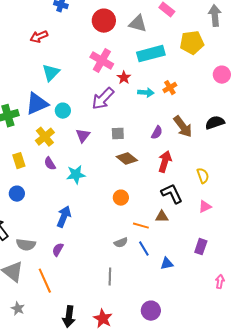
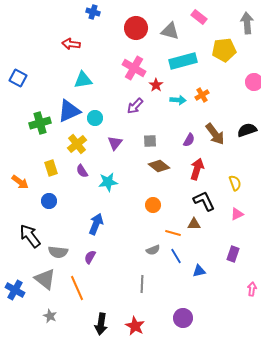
red arrow: (39, 37) -> (71, 44), turned 30
cyan triangle: (51, 73) -> (83, 80), turned 36
purple arrow: (103, 99) -> (135, 106), size x0.7

